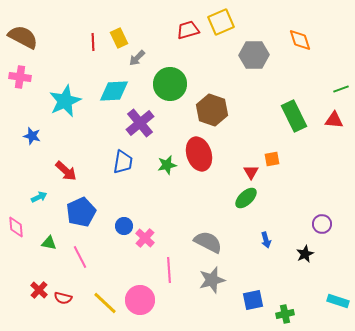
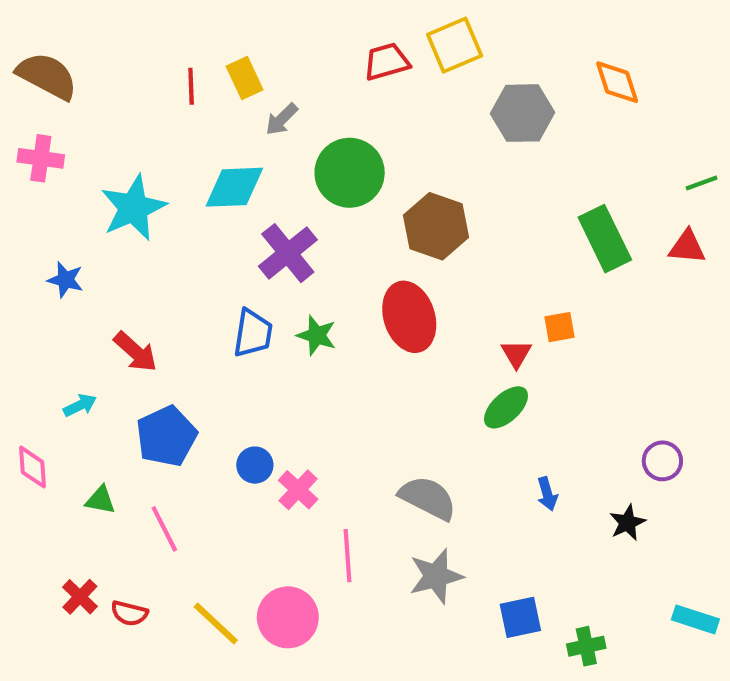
green star: (167, 165) -> (317, 335), moved, turned 30

